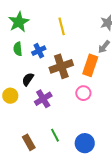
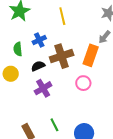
green semicircle: (18, 49) -> (18, 49), moved
black semicircle: (28, 79) -> (38, 66), moved, turned 32
yellow circle: (10, 96) -> (11, 74), moved

